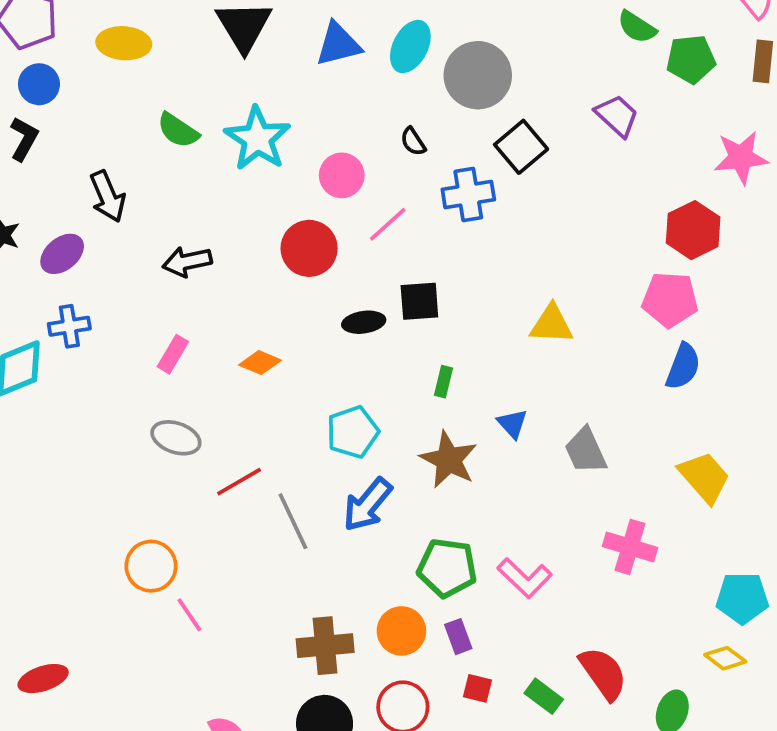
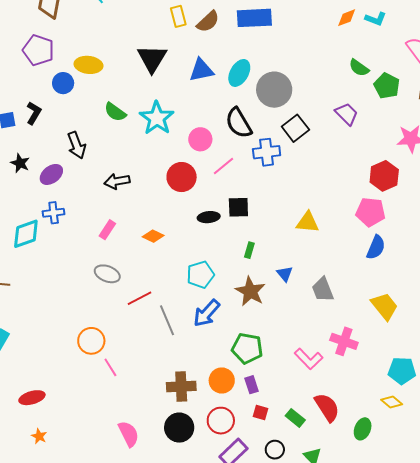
green pentagon: (691, 59) -> (387, 86), turned 30
blue circle: (39, 84) -> (63, 83), moved
black semicircle: (413, 142) -> (239, 123), size x2.0
pink L-shape: (525, 578) -> (309, 359), moved

